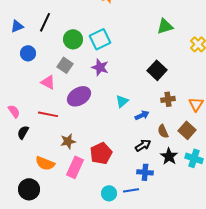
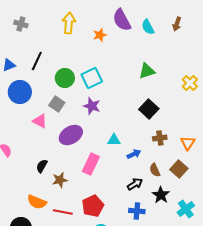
green triangle: (165, 26) -> (147, 71), moved
blue circle: (28, 53) -> (20, 92), size x1.5
cyan triangle: (122, 101) -> (114, 140), turned 40
red line: (48, 114) -> (63, 212), moved
black semicircle: (23, 132) -> (42, 166), moved
red pentagon: (101, 153) -> (93, 206), moved
cyan cross: (194, 158) -> (186, 209), moved, turned 36
pink rectangle: (75, 167) -> (91, 164), moved

